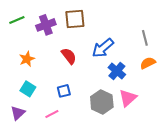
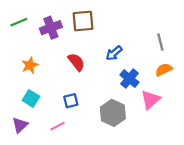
blue arrow: (103, 48) -> (114, 53), size x0.7
pink triangle: (128, 98) -> (150, 100), moved

